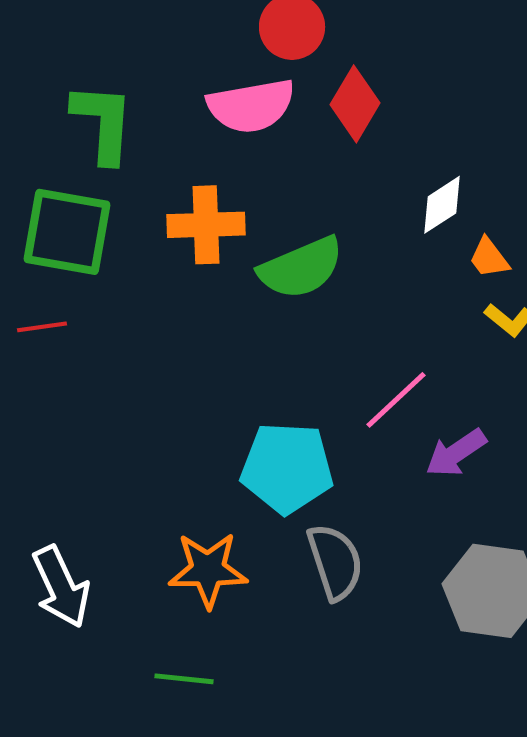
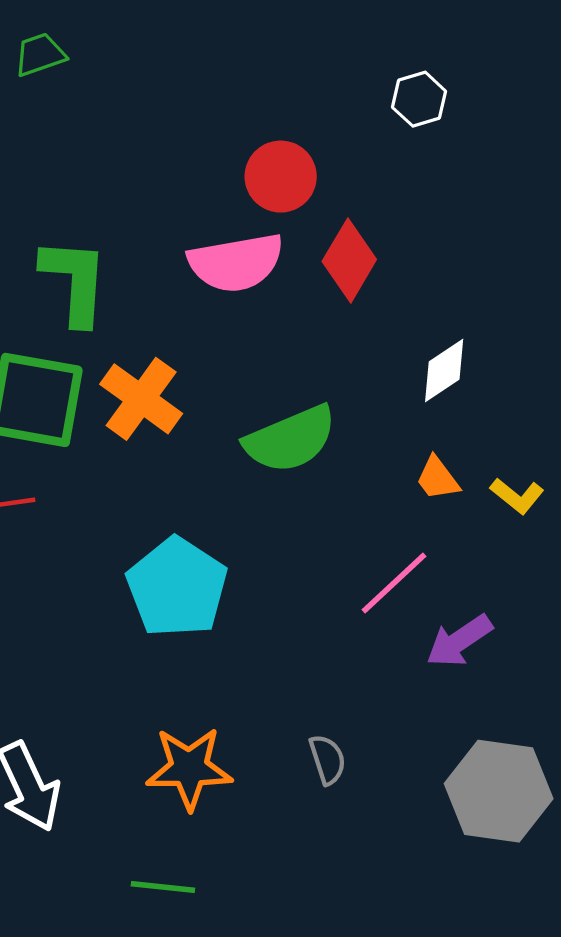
orange cross: (206, 225) -> (141, 399), moved, turned 38
orange trapezoid: (489, 258) -> (438, 478), moved
cyan pentagon: (287, 468) -> (177, 587), moved, turned 30
gray semicircle: (335, 562) -> (327, 760), size x0.6

